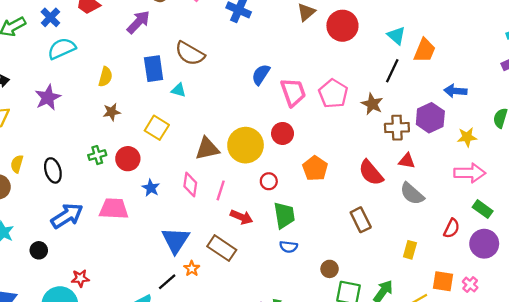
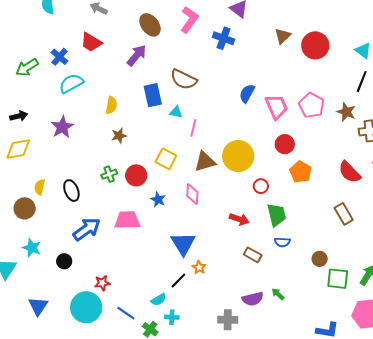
yellow square: (157, 128) -> (166, 159), moved
red circle: (283, 133) -> (285, 144), moved
pink line: (221, 190) -> (193, 128), moved
brown rectangle: (222, 248) -> (253, 255), moved, size x0.7

